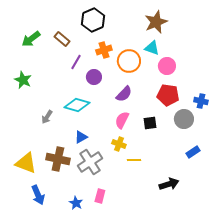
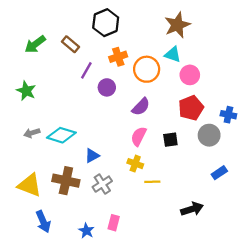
red pentagon: (168, 95) -> (191, 108), turned -30
cyan diamond: (77, 105) -> (61, 135), moved
gray arrow: (47, 117) -> (32, 133), moved, turned 40
gray cross: (90, 162) -> (102, 184), size x0.7

